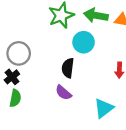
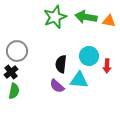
cyan circle: (84, 42) -> (89, 56), moved
cyan triangle: (104, 108) -> (79, 80), moved, turned 42

